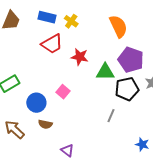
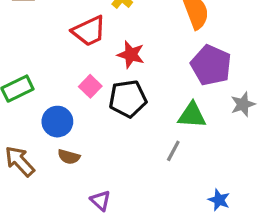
green triangle: (105, 72) -> (192, 115), moved
black pentagon: (127, 89) -> (128, 99), moved
pink square: (63, 92) -> (90, 86), moved

